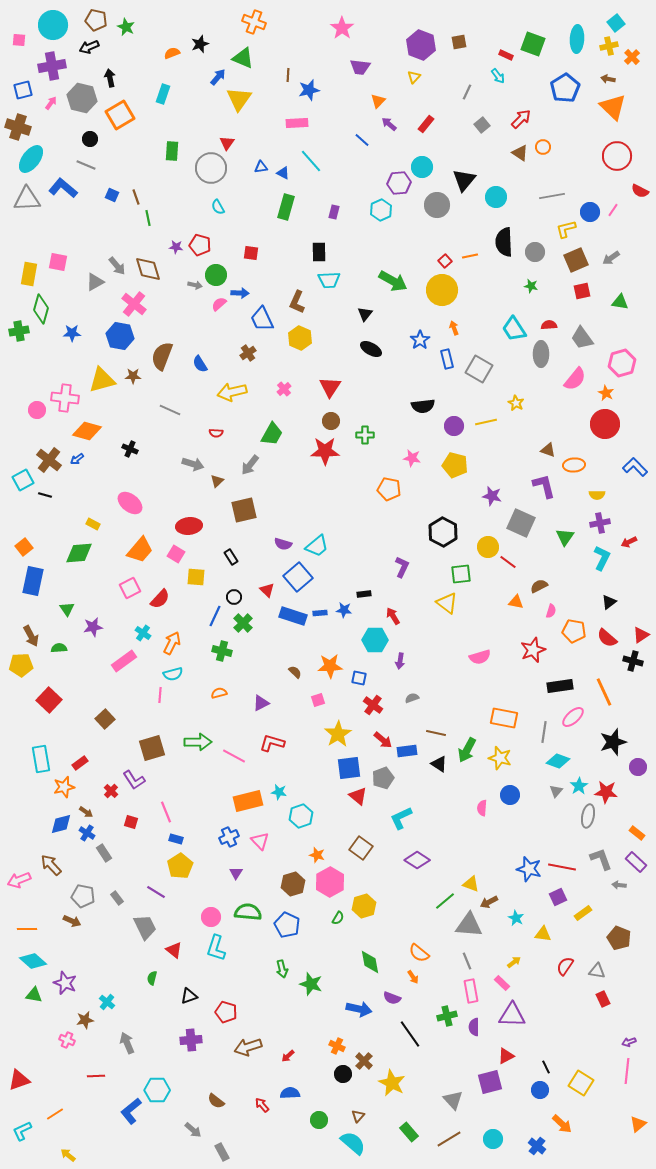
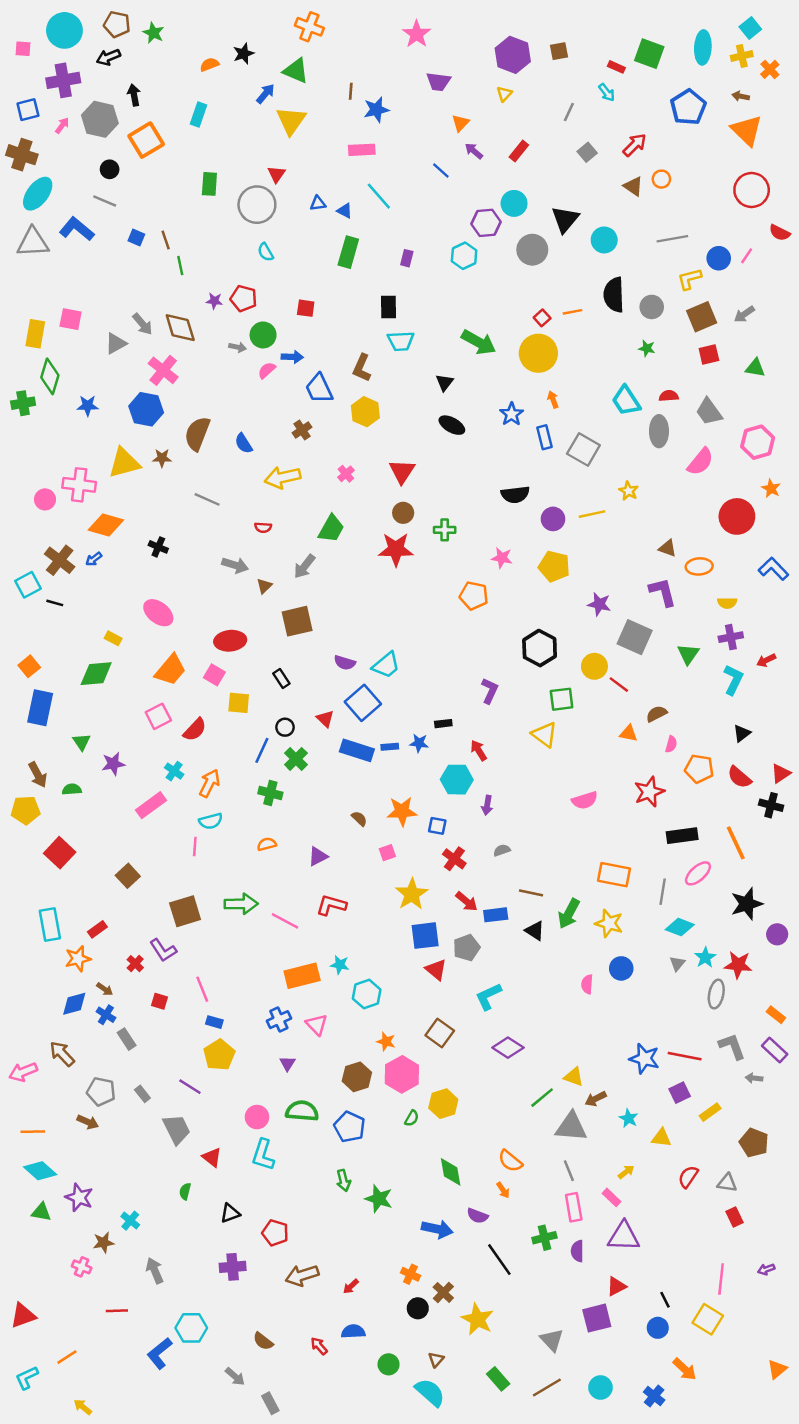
orange star: (606, 393) -> (771, 488), moved
pink line: (627, 1071) -> (721, 1279), moved

